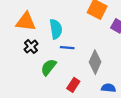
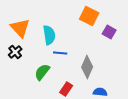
orange triangle: (26, 22) -> (20, 28), turned 40
black cross: (31, 47) -> (15, 52), moved

